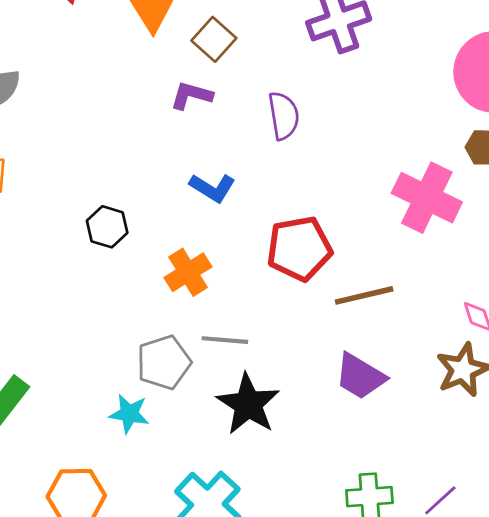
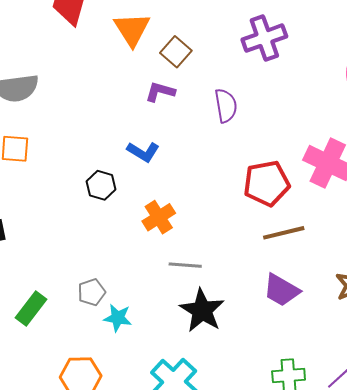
blue L-shape: (213, 188) -> (143, 152), moved
red pentagon: (299, 249) -> (267, 183), moved
gray pentagon: (164, 362) -> (92, 292), moved, size x0.7

